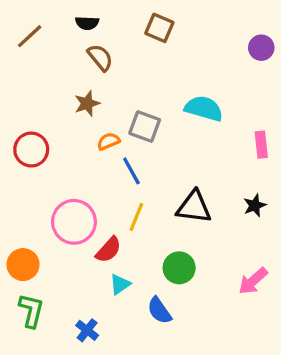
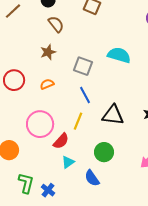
orange semicircle: (108, 141) -> (47, 84), moved
blue line: (131, 171) -> (85, 95), moved
green L-shape: (31, 311) -> (26, 183), moved

